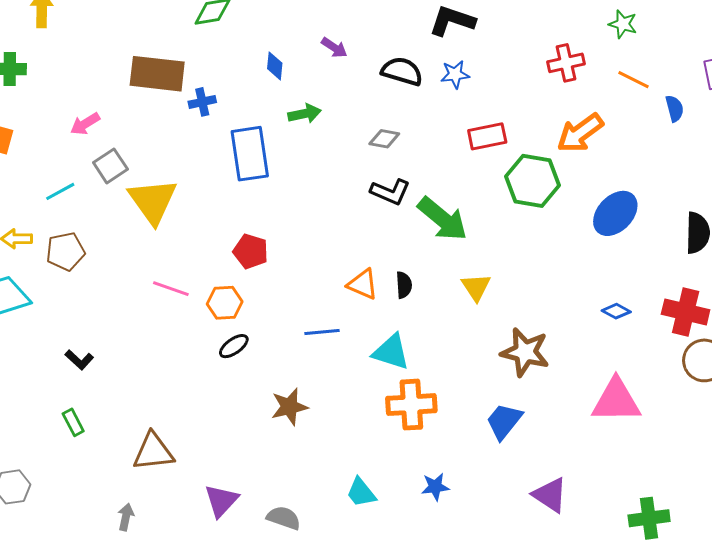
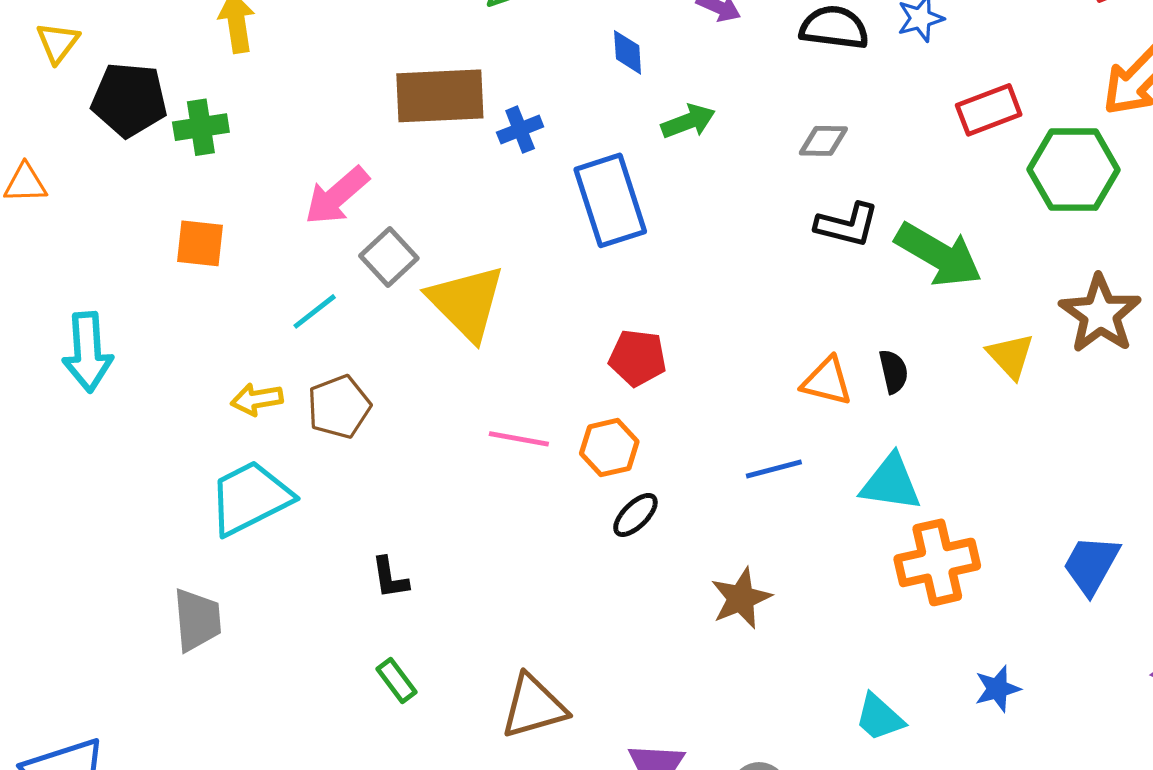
pink arrow: (85, 124) -> (337, 196), size x1.4
brown star: (525, 352) -> (1100, 314), moved, turned 30
black L-shape: (79, 360) -> (390, 578), turned 48

